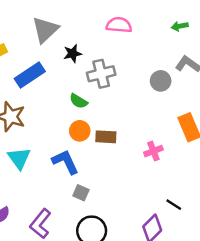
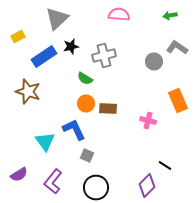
black star: (73, 54) -> (71, 46), moved
pink cross: (153, 151) -> (148, 120), turned 35
cyan triangle: (19, 158) -> (45, 142), moved

